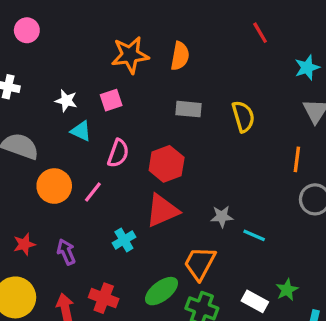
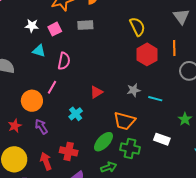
white star: (66, 101) -> (32, 26), moved
gray rectangle: (189, 109) -> (85, 25), moved
red hexagon: (167, 164) -> (147, 54), moved
orange circle: (54, 186) -> (32, 101), moved
red triangle: (162, 211) -> (96, 92), size x0.6
orange trapezoid: (200, 263) -> (124, 121), turned -95
green star: (287, 290) -> (185, 119), moved

